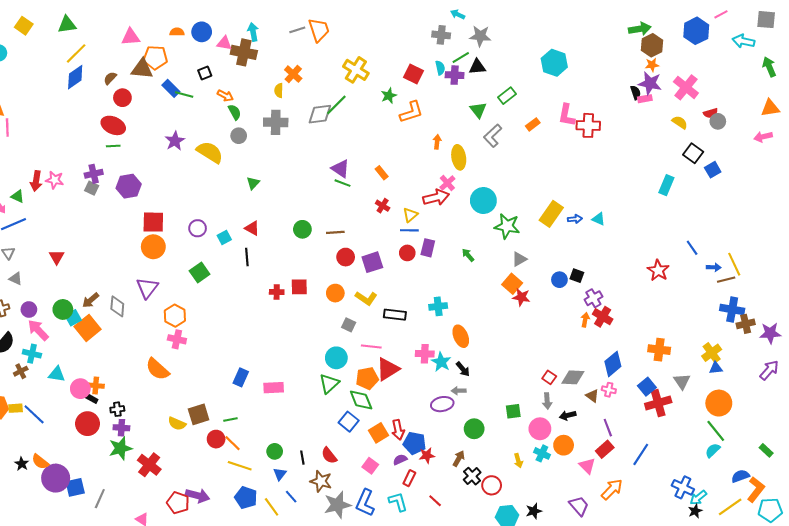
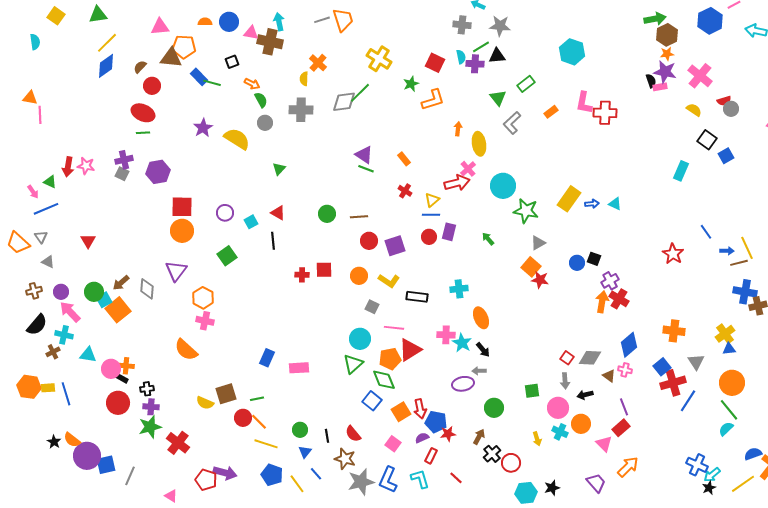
orange arrow: (585, 320) -> (602, 302), size x1.5
blue line: (34, 414) -> (66, 394), turned 30
blue line: (641, 454) -> (688, 401), moved

